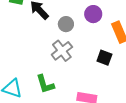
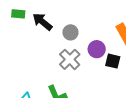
purple circle: (93, 14) -> (97, 49), moved

